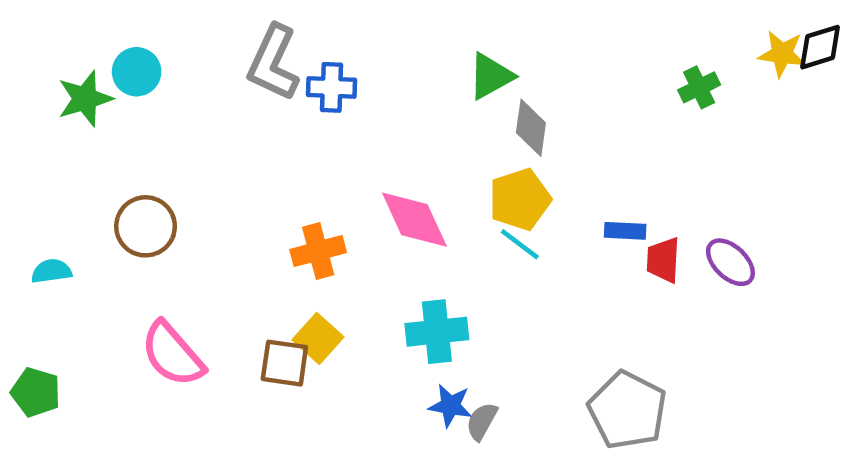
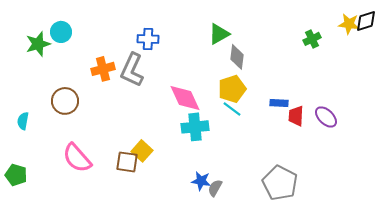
gray L-shape: (273, 63) -> (132, 70), moved
orange cross: (318, 251) -> (103, 69), moved
cyan semicircle: (51, 271) -> (23, 121), turned -72
cyan cross: (437, 332) -> (195, 127), moved

